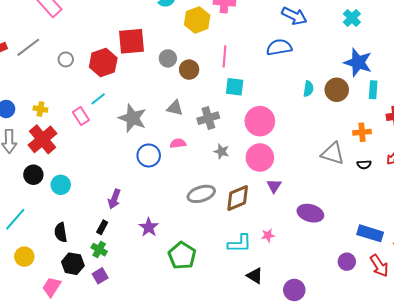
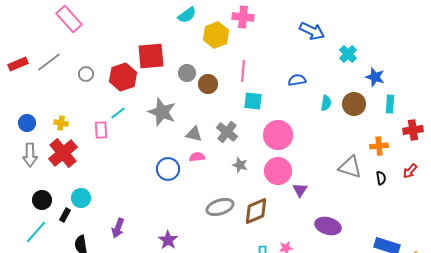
cyan cross: (352, 18) -> (348, 54), moved
blue semicircle: (279, 47) -> (297, 80), moved, size x0.7
blue star: (358, 62) -> (375, 77), size x0.7
gray triangle: (175, 108) -> (194, 134), moved
pink rectangle: (81, 116) -> (101, 130), turned 30
gray star: (132, 118) -> (162, 112), moved
gray cross: (208, 118) -> (227, 132), turned -35
black semicircle: (364, 165) -> (381, 178), turned -96
black circle: (33, 175) -> (42, 200), moved
purple triangle: (274, 186) -> (300, 190), moved
purple arrow: (114, 199) -> (118, 228), moved
black rectangle: (102, 227) -> (65, 215), moved

